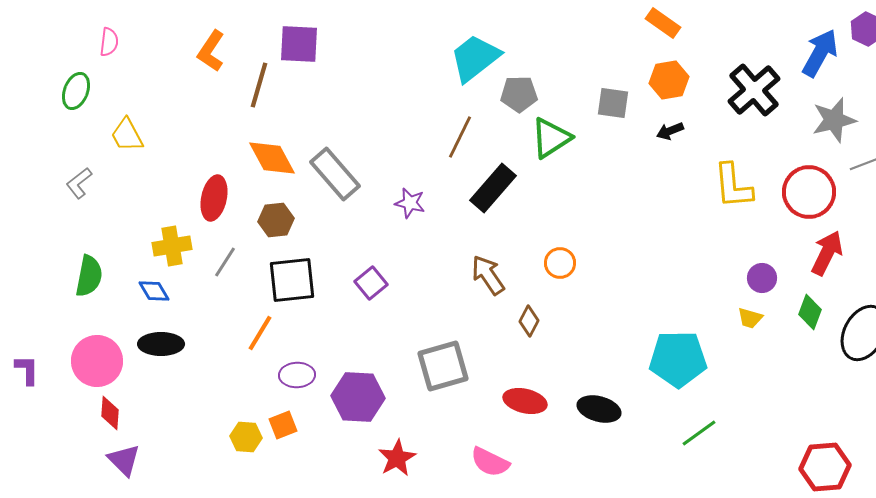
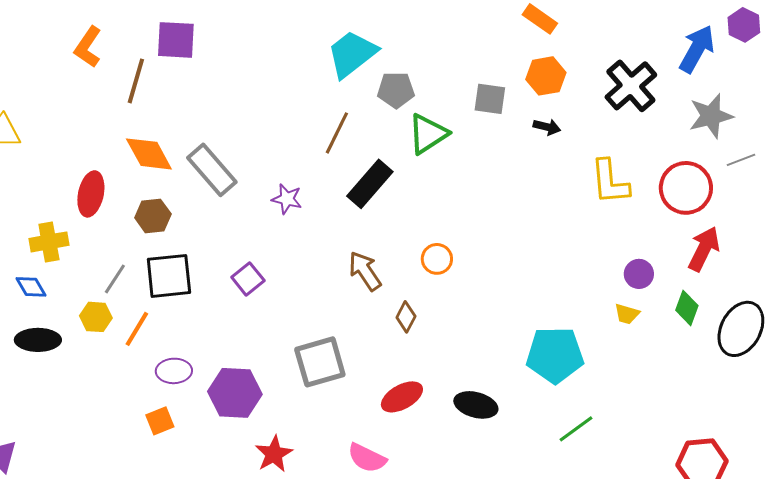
black arrow: (670, 131) -> (547, 127), turned -144
gray line: (225, 262) -> (115, 279), moved
red ellipse: (525, 401) -> (402, 397), turned -42
yellow hexagon: (246, 437) -> (96, 317), moved

